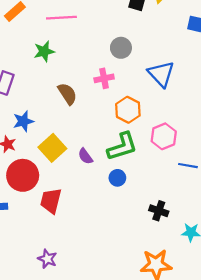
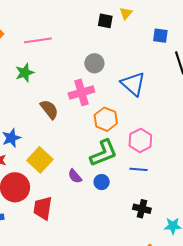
pink cross: (104, 78) -> (81, 92), size x1.4
purple semicircle: (85, 156) -> (75, 176), moved
blue line: (188, 166) -> (138, 169), moved

